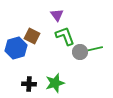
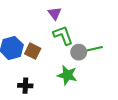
brown square: (32, 36) -> (33, 51), moved
green star: (55, 83) -> (67, 75), moved, turned 30

